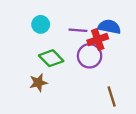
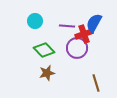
blue semicircle: (109, 27) -> (94, 23), turned -72
brown star: (38, 83) -> (47, 73), moved

